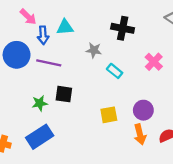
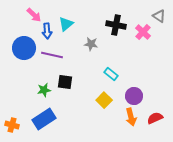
cyan triangle: (65, 27) -> (66, 24), turned -35
pink cross: (154, 62) -> (143, 32), moved
cyan rectangle: (115, 71) -> (111, 74), moved
yellow square: (109, 115) -> (104, 100), turned -35

